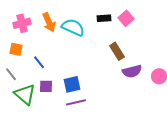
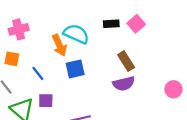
orange arrow: (49, 22) -> (59, 45), moved
purple semicircle: (132, 71) -> (124, 84), moved
blue square: (72, 84) -> (75, 69), moved

